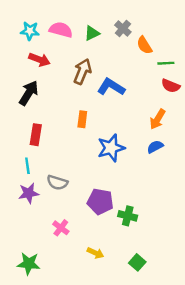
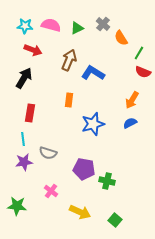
green line: (166, 63) -> (139, 53), turned -56
yellow arrow: (95, 253) -> (80, 212), size x1.5
green star: (29, 264) -> (17, 206), moved

